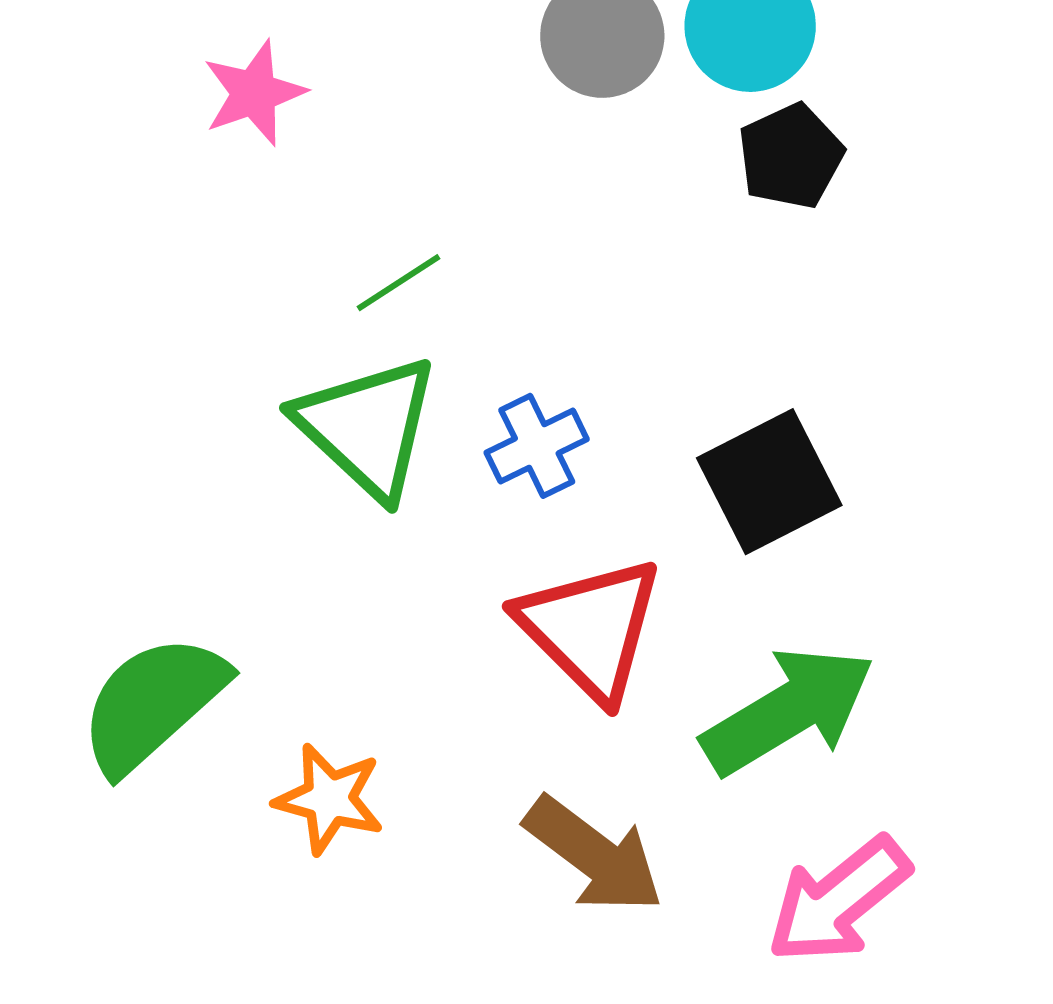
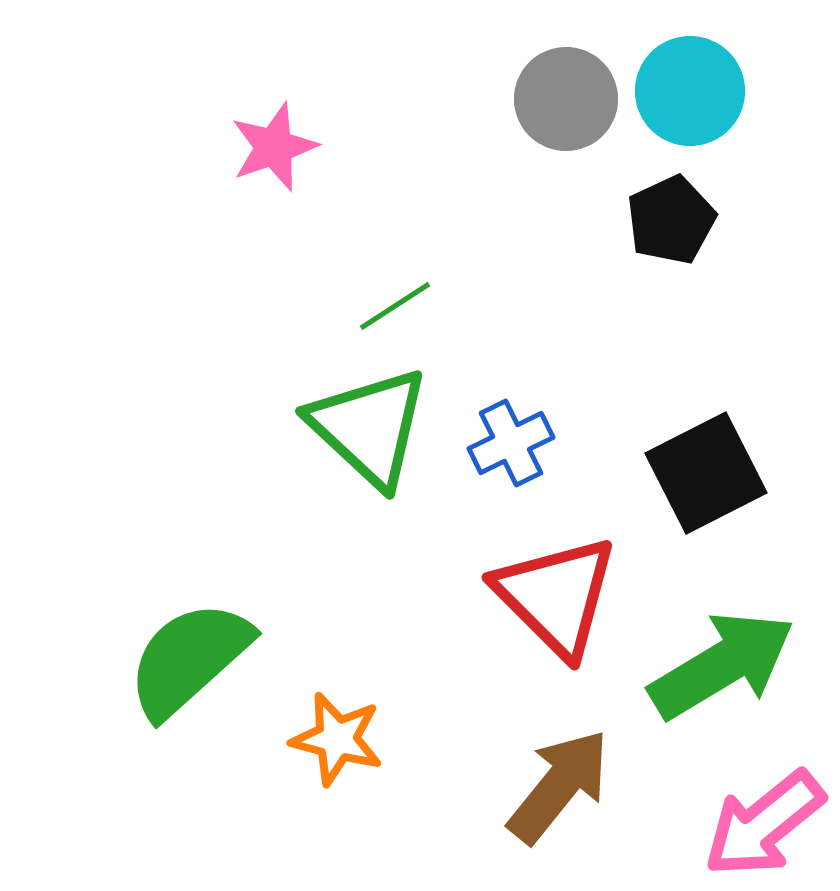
black pentagon: (791, 156) -> (671, 220), moved
brown arrow: (594, 855) -> (559, 786), turned -88

